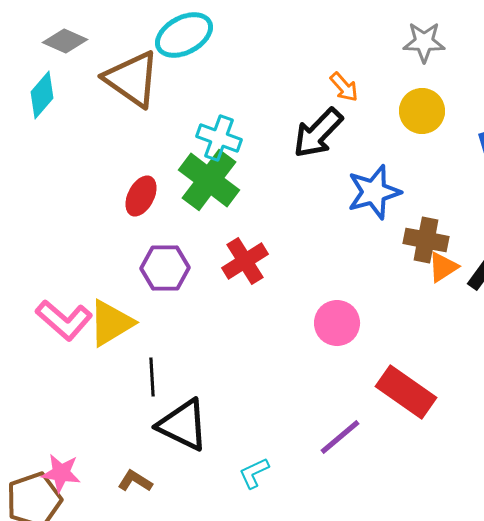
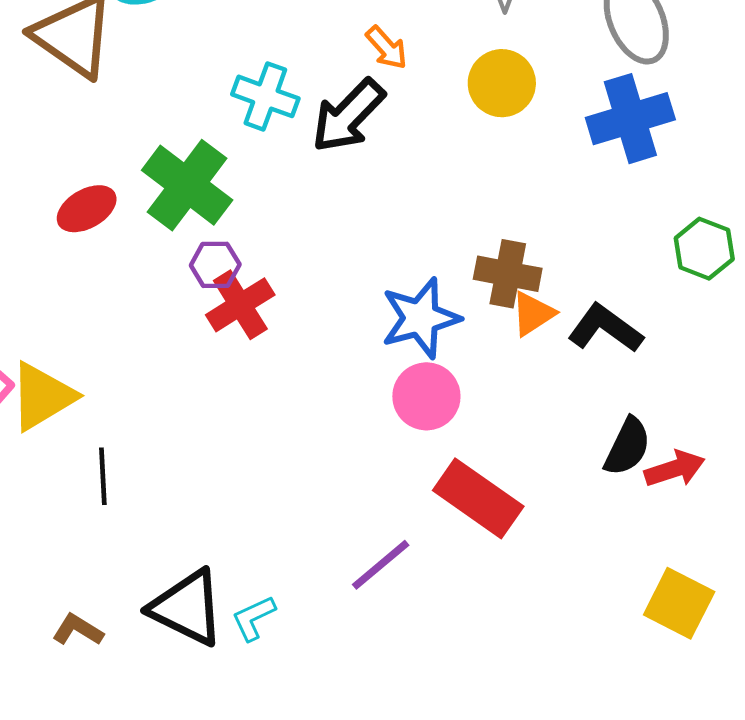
cyan cross: (219, 138) -> (265, 96), moved
blue star: (374, 192) -> (421, 318), moved
red ellipse: (141, 196) -> (87, 209), turned 33
purple hexagon: (165, 268) -> (215, 265), moved, size x0.7
pink circle: (337, 323) -> (426, 396), moved
black triangle: (183, 425) -> (187, 608), moved

